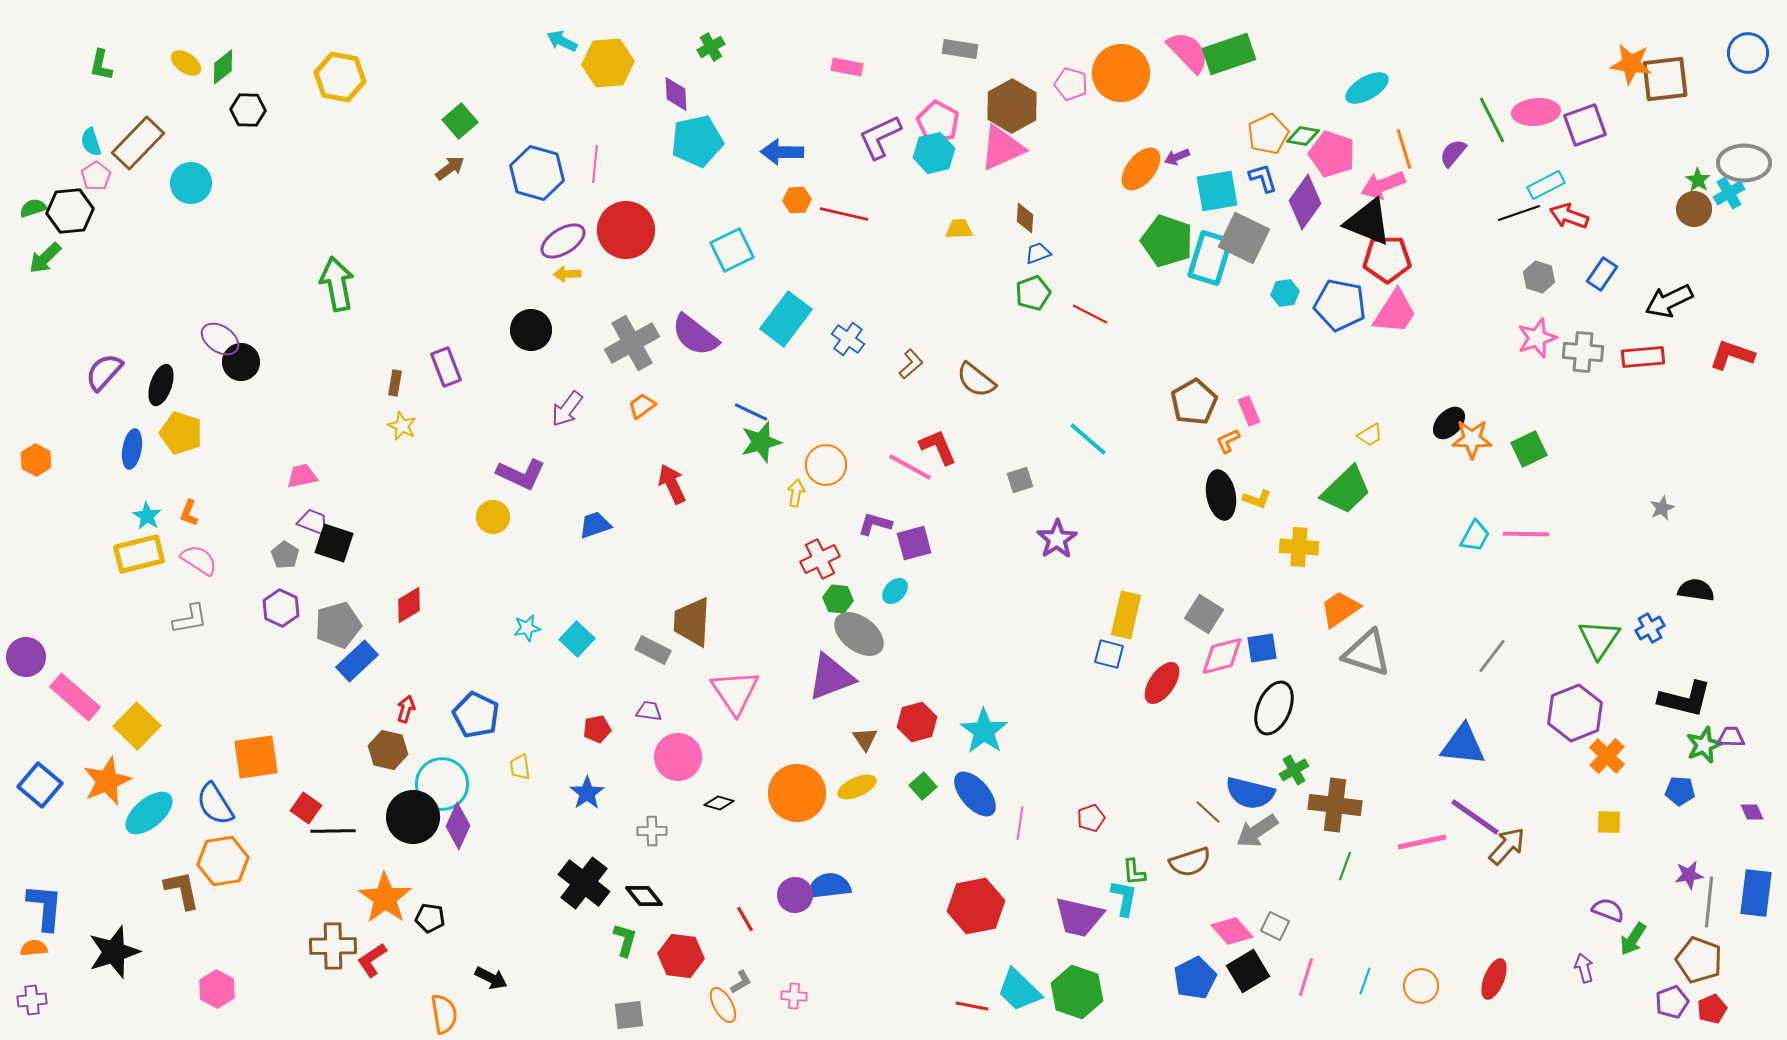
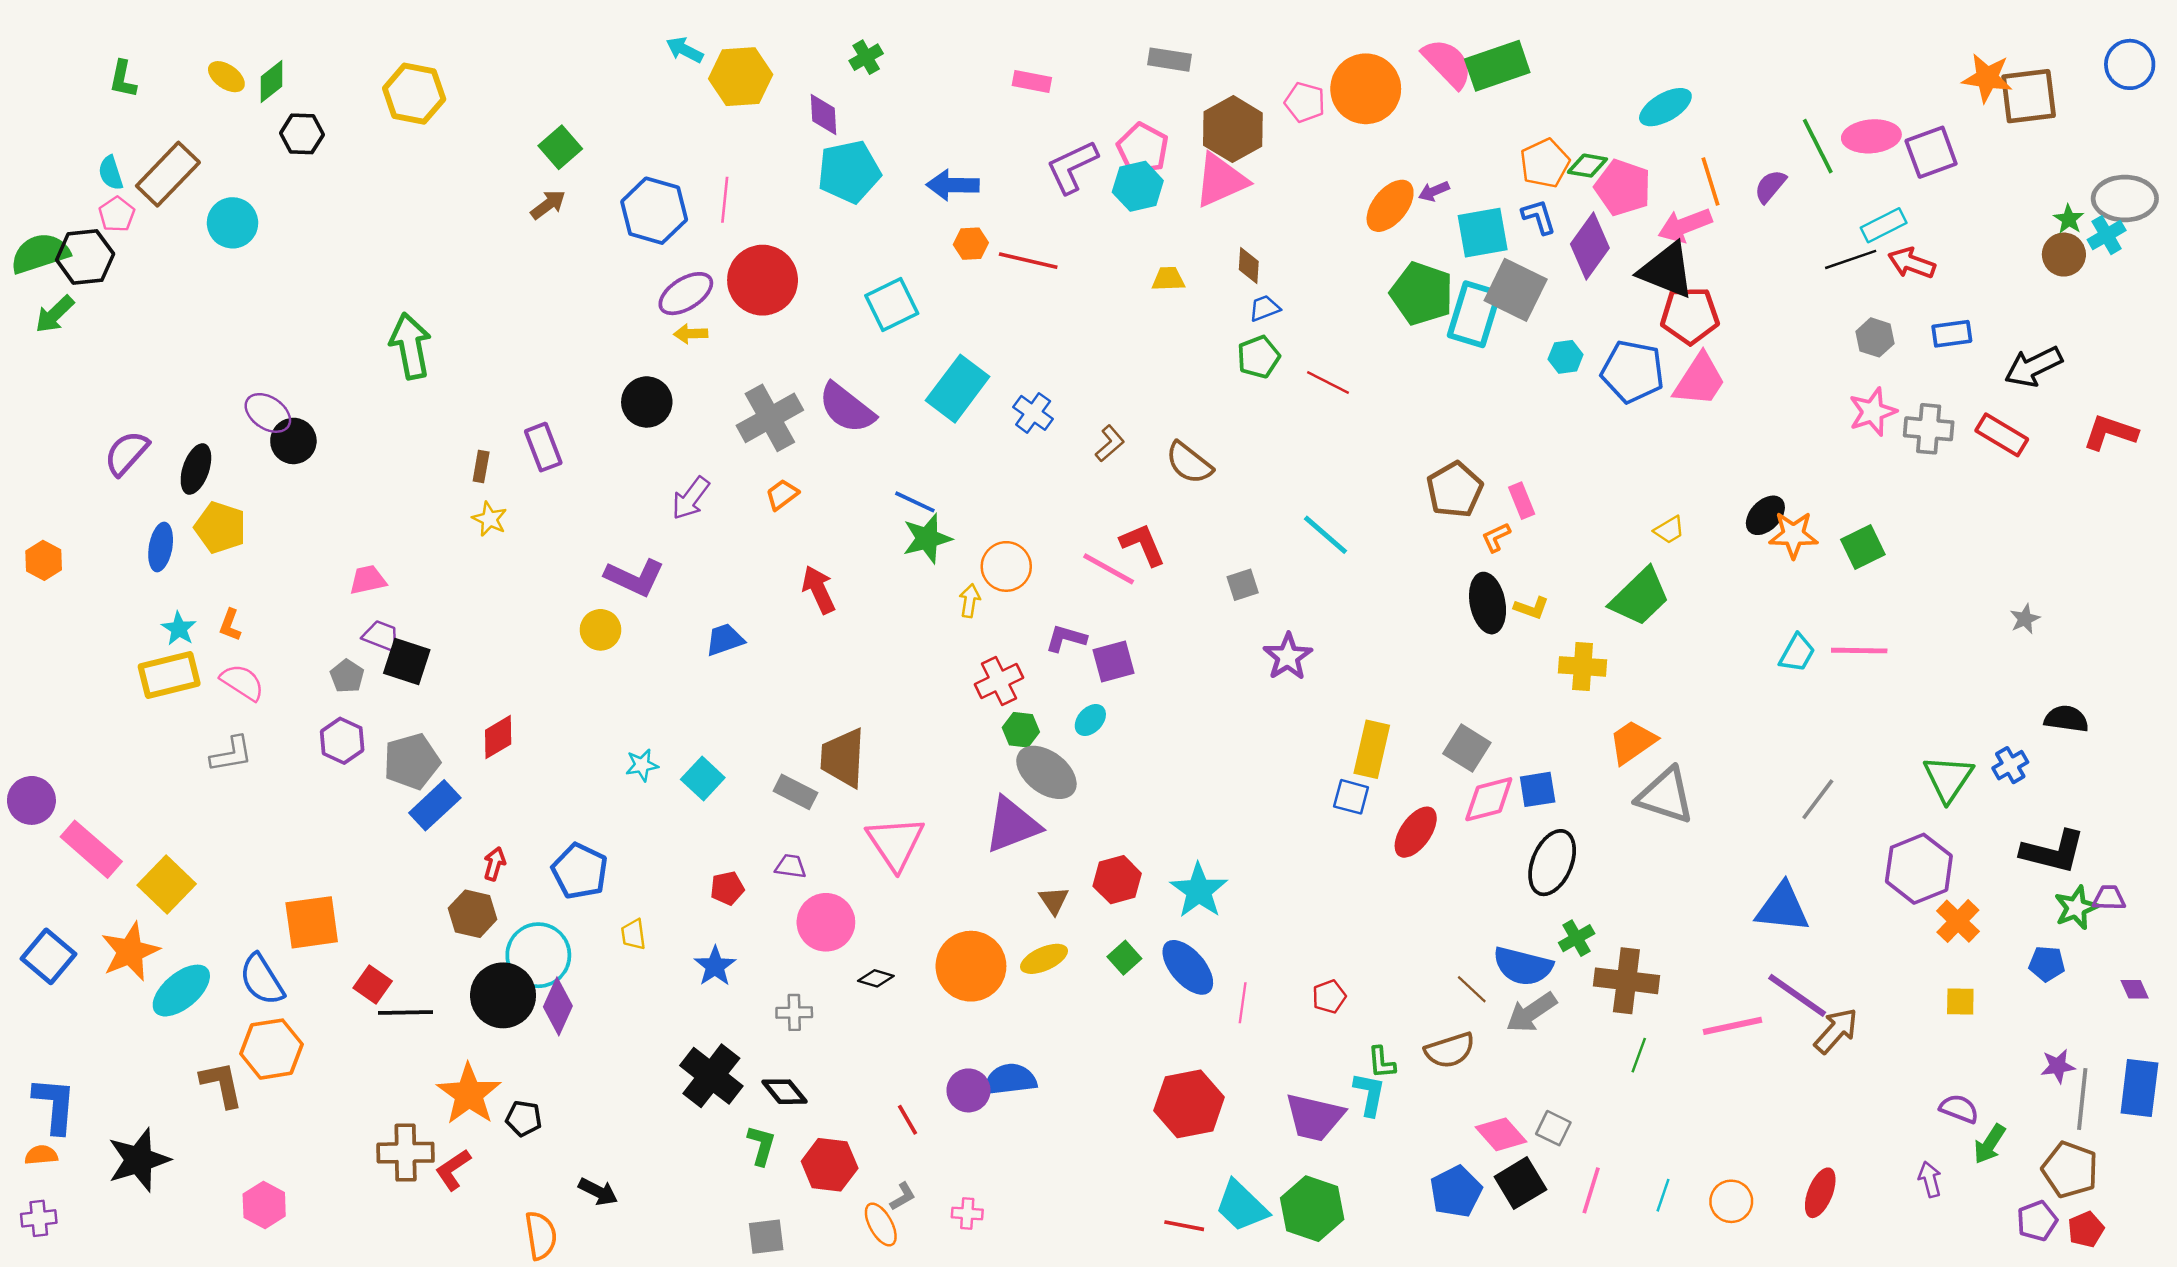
green semicircle: (33, 208) -> (40, 253), size x1.8
blue rectangle: (1602, 274) -> (1952, 334), turned 48
red rectangle: (1643, 357) -> (2002, 435), turned 36

